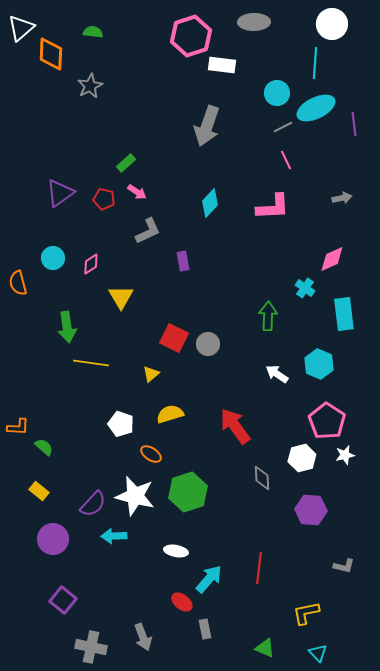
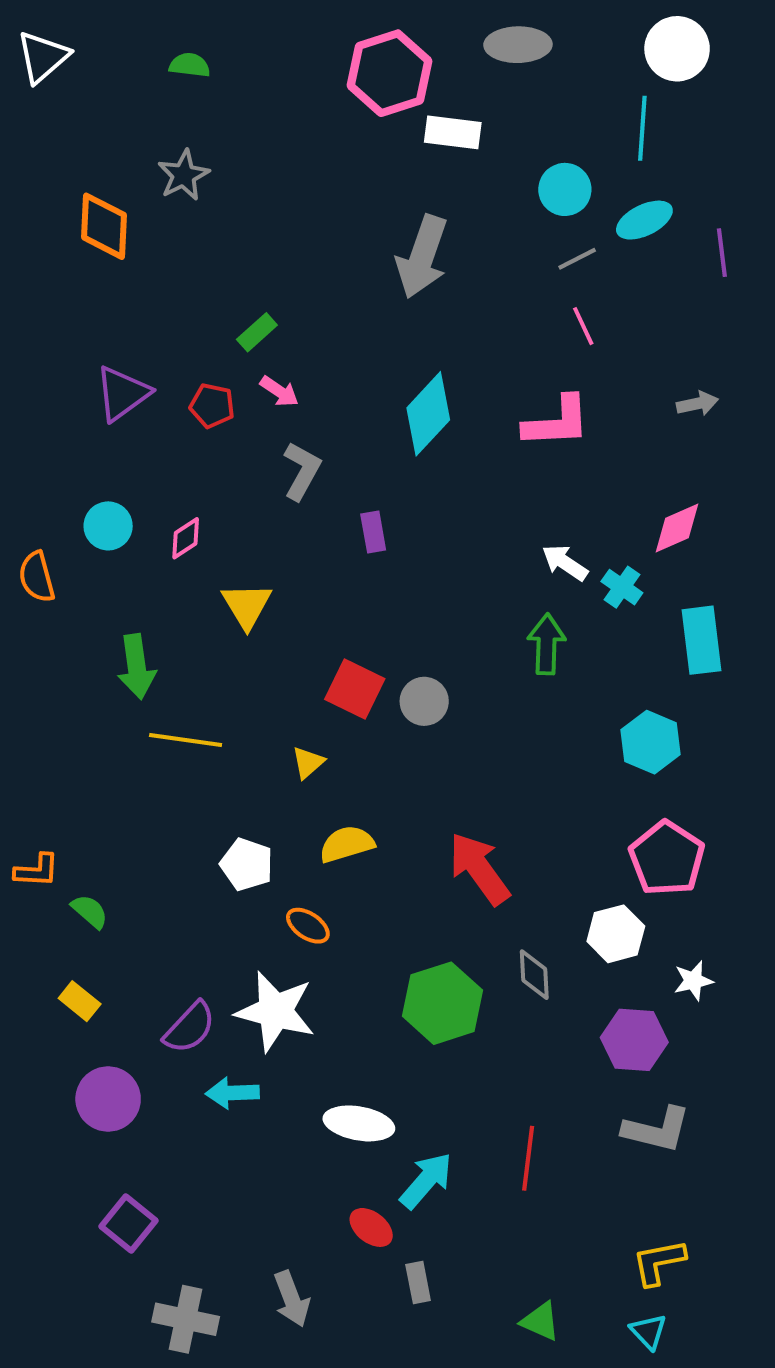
orange diamond: (51, 54) -> (104, 226), moved
cyan ellipse: (316, 108) -> (644, 220), size x0.7
cyan diamond: (210, 203) -> (428, 414), size x1.4
gray L-shape: (148, 231) -> (302, 471), turned -36
white arrow: (277, 374) -> (565, 563), moved
white star: (345, 455) -> (693, 981), moved
green hexagon: (188, 492) -> (443, 1003), moved
white ellipse: (176, 551) -> (359, 1123), size x1.4
gray L-shape: (344, 566) -> (657, 1130), moved, size x1.6
yellow L-shape: (306, 613) -> (659, 1262), moved

